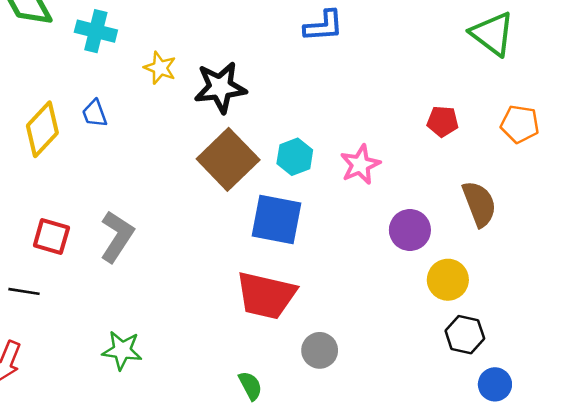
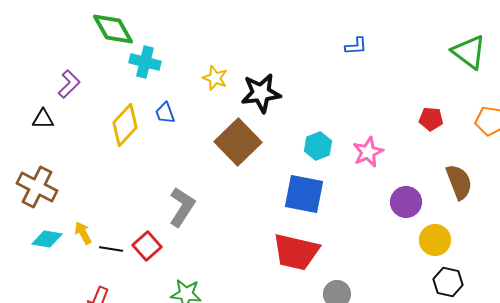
blue L-shape: (324, 26) -> (356, 46), moved, size x0.7
cyan cross: (96, 31) -> (145, 62), moved
brown square: (228, 159) -> (238, 142), moved
red square: (51, 237) -> (147, 246), moved, turned 32

